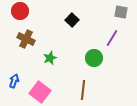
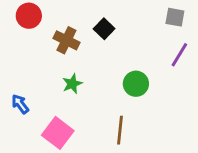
purple line: (112, 38) -> (179, 55), moved
brown cross: (26, 39) -> (66, 40), moved
blue arrow: (14, 81) -> (20, 104), moved, turned -56

